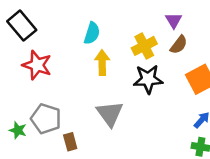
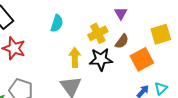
brown semicircle: (179, 45) -> (122, 41), moved
yellow arrow: (102, 63) -> (75, 57), moved

